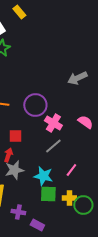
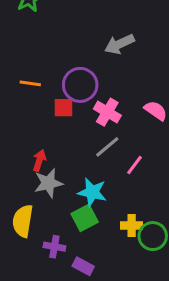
gray arrow: (77, 78) -> (119, 44), moved
red square: (15, 136) -> (64, 108), moved
pink line: (71, 170) -> (135, 165), moved
green square: (48, 194) -> (85, 218), moved, turned -30

